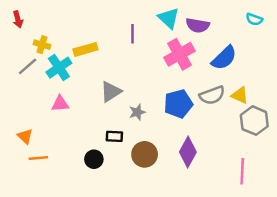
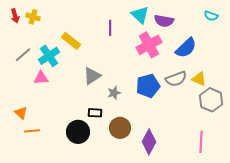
yellow cross: (42, 45) -> (33, 17), moved
yellow rectangle: (85, 49) -> (71, 41), turned 54
pink triangle: (60, 104) -> (41, 78), moved
purple diamond: (188, 152) -> (149, 142), moved
black circle: (94, 159) -> (78, 132), size x1.5

